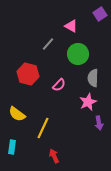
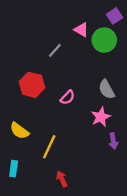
green circle: (78, 54) -> (104, 40), moved
gray semicircle: (93, 78) -> (107, 89), turned -30

